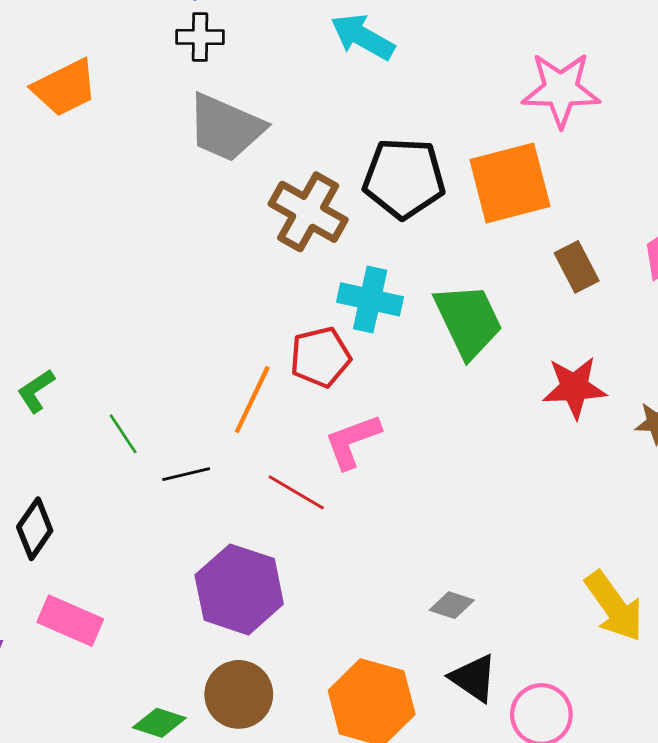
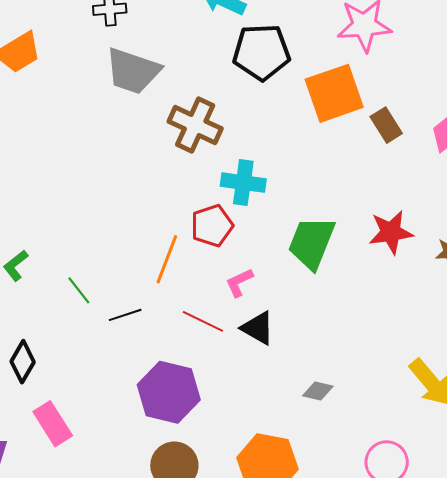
black pentagon: (404, 178) -> (261, 52), moved
brown rectangle: (577, 267) -> (386, 125), moved
green trapezoid: (468, 321) -> (311, 243), moved, turned -128
pink L-shape: (352, 441) -> (239, 282), size x0.7
pink rectangle: (70, 621) -> (53, 424), turned 39
black triangle: (474, 678) -> (258, 328), moved

